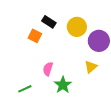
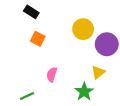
black rectangle: (49, 22) -> (31, 12), moved
green star: (63, 85) -> (84, 92), moved

